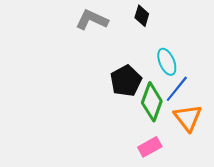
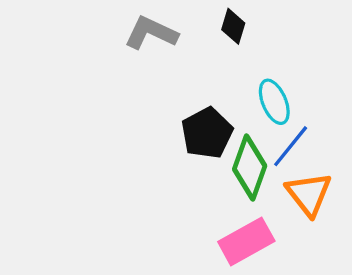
pink rectangle: (150, 147) -> (246, 241), size x1.4

